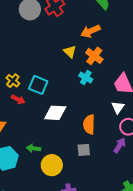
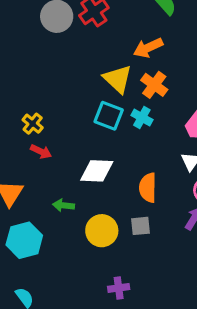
yellow triangle: (70, 52) -> (118, 79), size x1.5
cyan square: (38, 85) -> (109, 116), moved
green arrow: (34, 148) -> (64, 205), moved
yellow circle: (52, 165) -> (102, 231), moved

